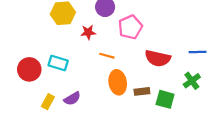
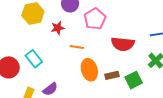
cyan rectangle: (58, 63) -> (34, 59), turned 42
green square: (165, 99) -> (134, 80), turned -36

